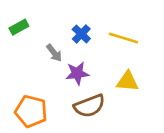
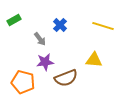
yellow line: (123, 38) -> (103, 26), moved
purple star: (77, 73) -> (45, 62), moved

